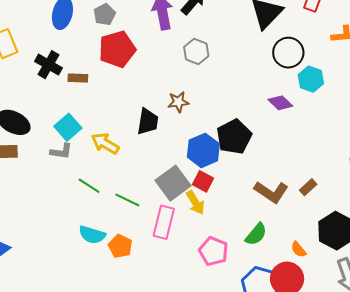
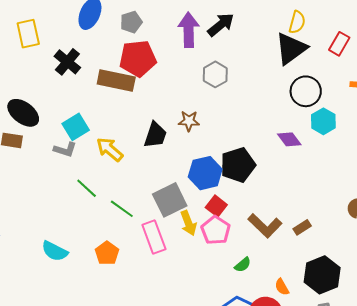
brown rectangle: (78, 78) -> (116, 80), moved, size x1.8
red square: (203, 181) -> (216, 206), moved
pink rectangle: (164, 222) -> (154, 237), turned -44
green semicircle: (256, 234) -> (243, 265), size x0.7
cyan semicircle: (92, 235) -> (55, 251), moved
pink pentagon: (213, 251) -> (216, 230), moved

